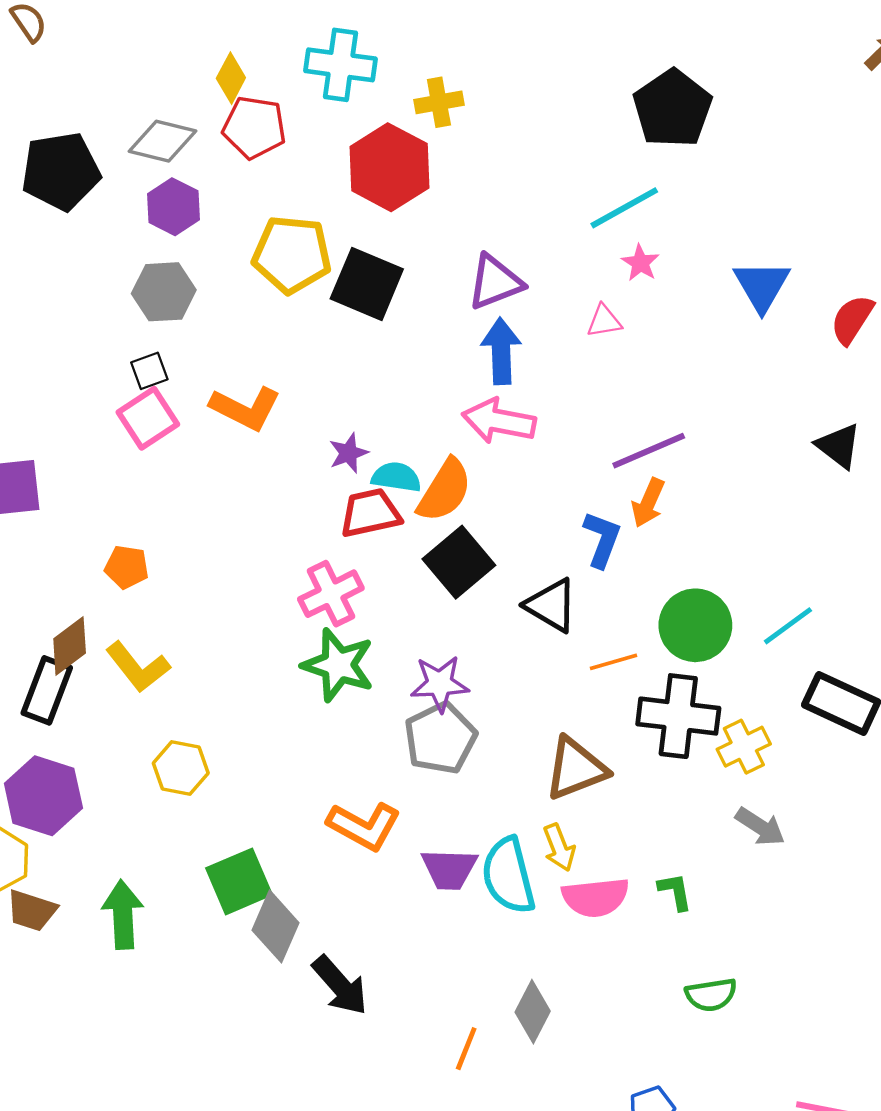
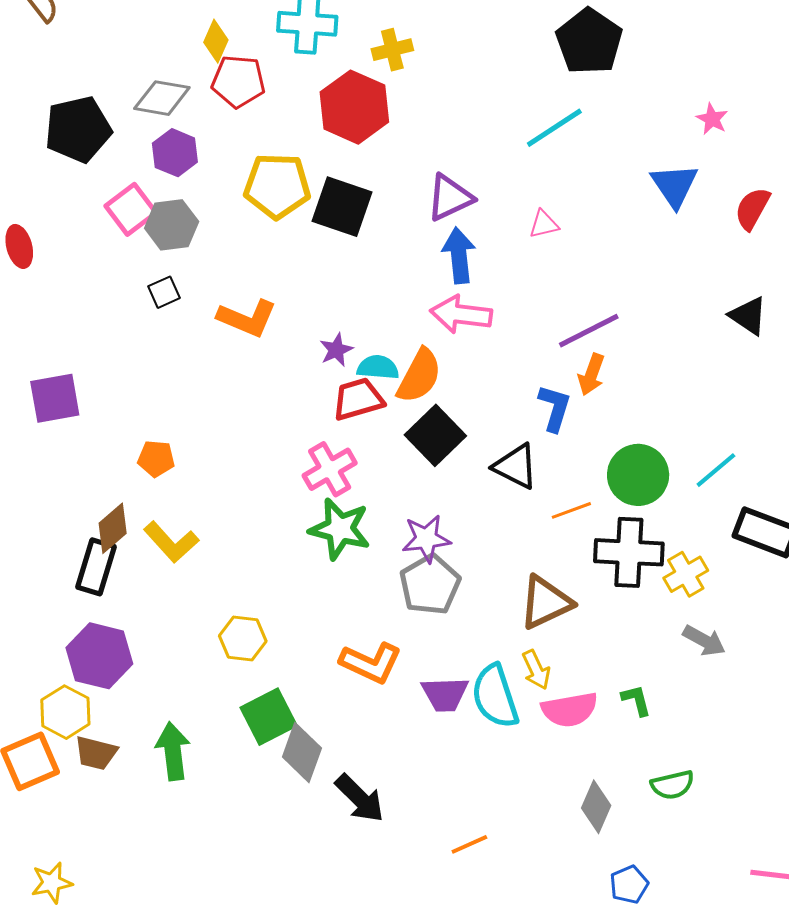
pink star: (640, 263) -> (712, 119), moved
pink square: (148, 418) -> (131, 209), moved
yellow hexagon: (181, 768) -> (243, 639), moved
gray diamond: (533, 1012) -> (596, 807), moved
orange line: (466, 1049) -> (469, 844), turned 48

